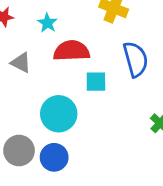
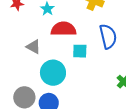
gray triangle: (21, 63) -> (33, 47), moved

